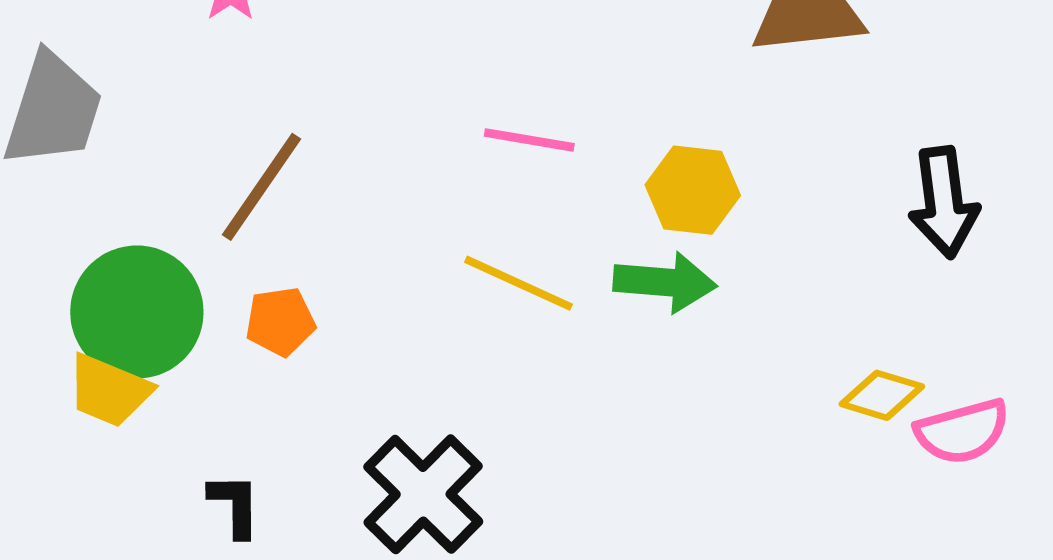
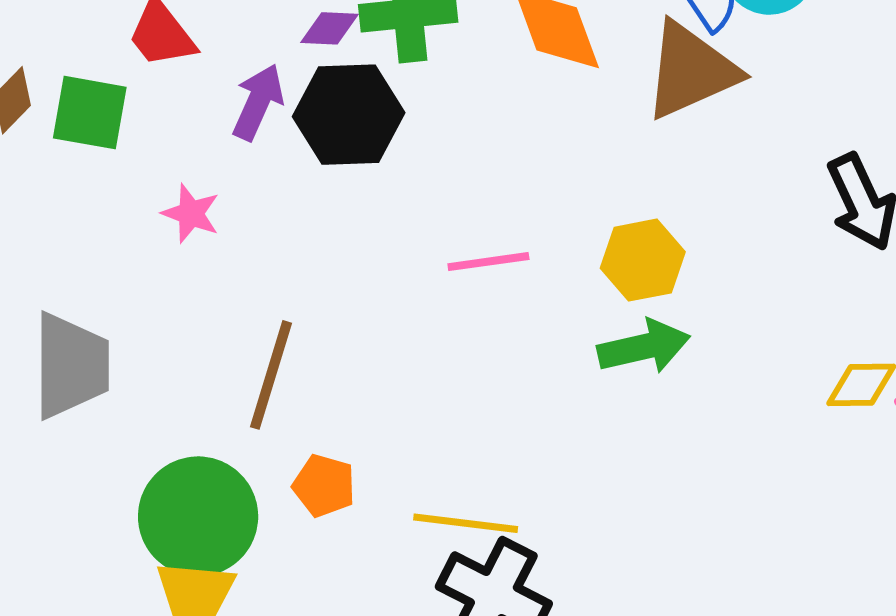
yellow line: (518, 283) -> (466, 523), moved
orange pentagon: (280, 322) -> (324, 486), turned -30

